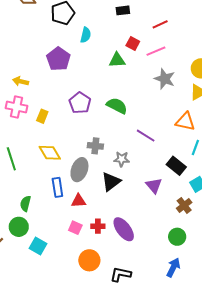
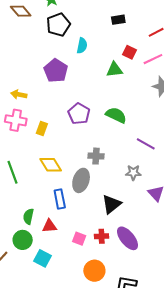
gray star: (122, 159) -> (133, 173), moved
black triangle: (111, 182) -> (111, 204), moved
red triangle: (79, 201) -> (49, 226), moved

